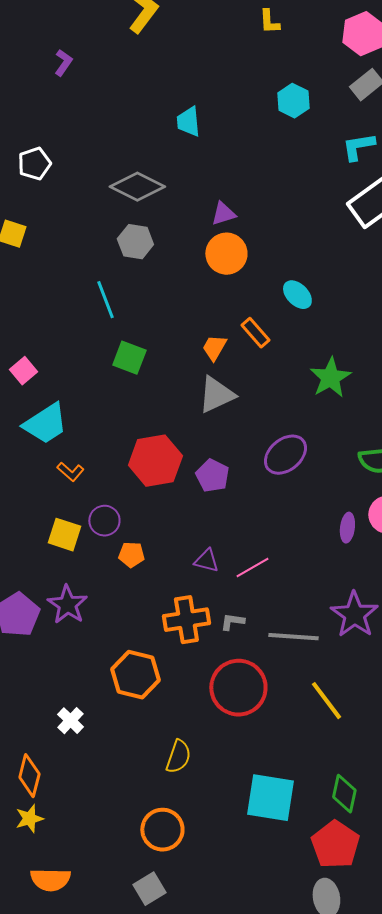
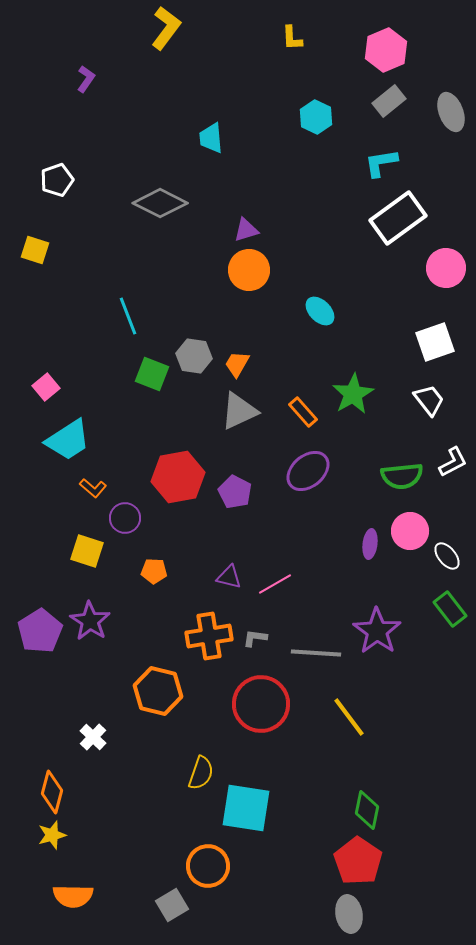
gray hexagon: (135, 242) -> (194, 356), moved
orange rectangle: (255, 333) -> (303, 412), moved
purple circle: (104, 521) -> (125, 518), moved
cyan square: (270, 798) -> (246, 808), moved
orange circle: (162, 830) -> (208, 866), moved

